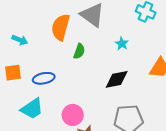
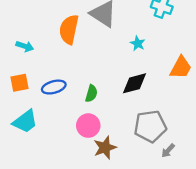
green semicircle: (79, 51) -> (91, 93), moved
cyan trapezoid: (32, 109) -> (25, 121), moved

